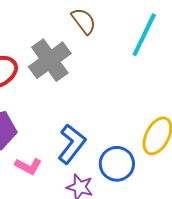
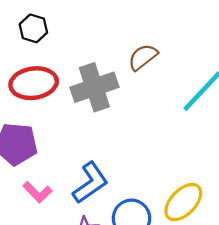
brown semicircle: (84, 21) -> (143, 57), turned -108

